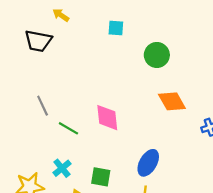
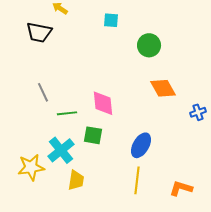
green line: (68, 128) -> (67, 113), turned -36
cyan cross: (62, 168) -> (61, 150), size x1.5
green square: (101, 177) -> (93, 135), moved

